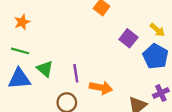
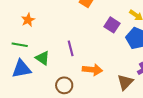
orange star: (22, 22) -> (28, 20), moved
purple line: (76, 73) -> (71, 48), moved

